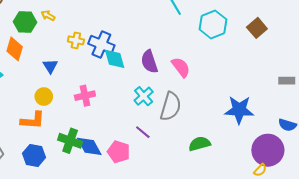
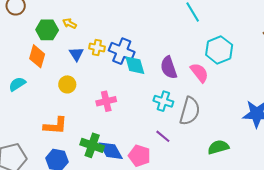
cyan hexagon: (213, 24) -> (219, 50), moved
blue triangle: (50, 66) -> (76, 54), moved
cyan cross: (144, 96) -> (163, 101), turned -30
yellow circle: (44, 97) -> (67, 84), moved

